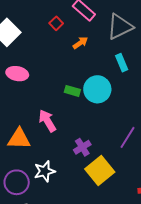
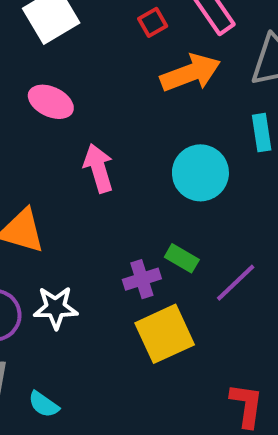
orange arrow: (80, 43) -> (190, 73), size x1.8
green rectangle: (72, 91) -> (182, 258), moved
pink arrow: (47, 121) -> (99, 168), moved

